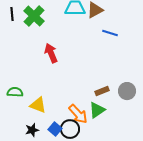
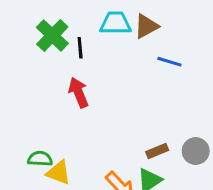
black line: (12, 14) -> (80, 48), moved
green semicircle: (15, 92) -> (40, 159), moved

